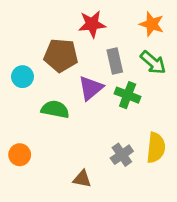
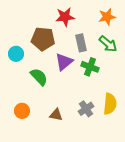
orange star: (152, 24) -> (107, 17), turned -30
green semicircle: (55, 109) -> (39, 77), turned 36
orange circle: (20, 155) -> (22, 111), moved
brown triangle: (82, 179) -> (56, 115), moved

